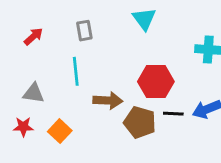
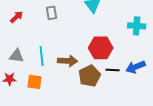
cyan line: (76, 71) -> (42, 56), moved
brown pentagon: (140, 122) -> (90, 76), turned 30
orange square: (60, 131) -> (35, 82), turned -35

